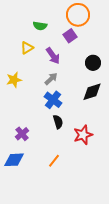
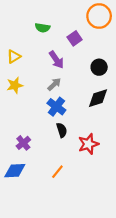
orange circle: (78, 15) -> (99, 16), moved
yellow triangle: (27, 48) -> (14, 57), moved

